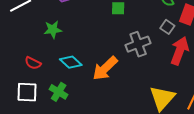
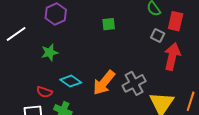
gray cross: (138, 44) -> (134, 83), moved
red semicircle: (33, 63) -> (44, 92), moved

